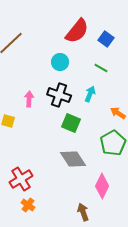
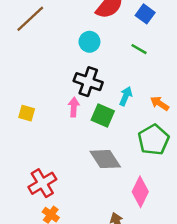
cyan arrow: (90, 94) -> (126, 96), moved
pink arrow: (29, 99) -> (74, 107), moved

